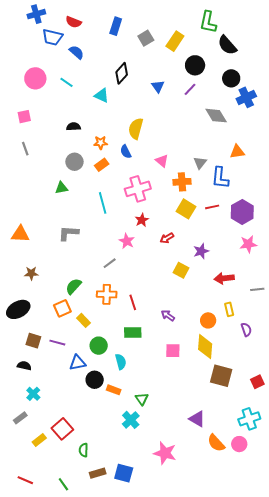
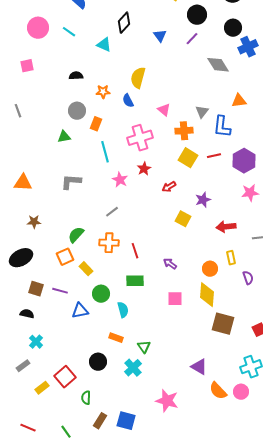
gray line: (25, 149) -> (18, 111), moved
orange rectangle: (102, 165) -> (96, 124), moved, turned -32
pink star: (127, 241) -> (120, 180), moved
black circle: (95, 380) -> (98, 362), moved
brown rectangle: (98, 473) -> (100, 421), turned -42

